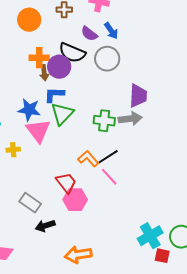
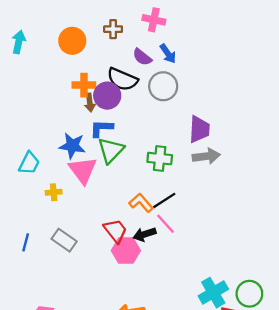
gray arrow: (130, 119) -> (206, 156), moved
gray rectangle: (30, 203) -> (64, 240), moved
black arrow: (45, 226) -> (145, 234), moved

